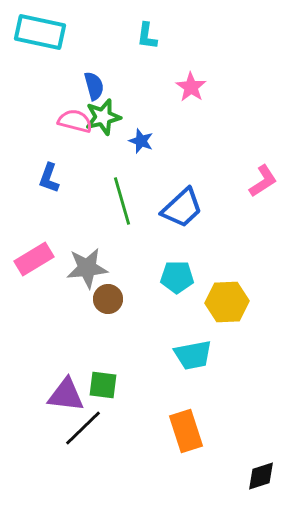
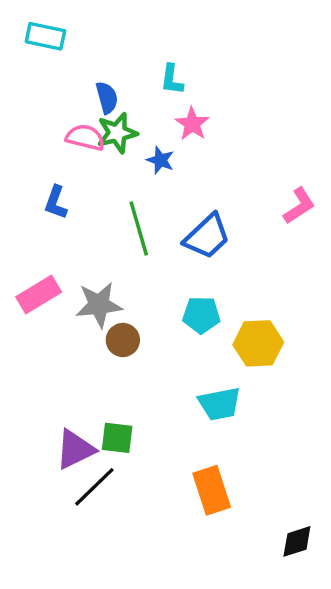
cyan rectangle: (40, 32) -> (45, 36), size x0.7
cyan L-shape: (147, 36) -> (172, 79), moved
pink star: (191, 87) -> (192, 124), moved
purple triangle: (66, 395) -> (75, 449), turned -33

